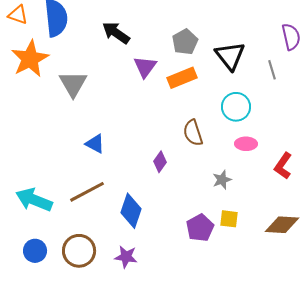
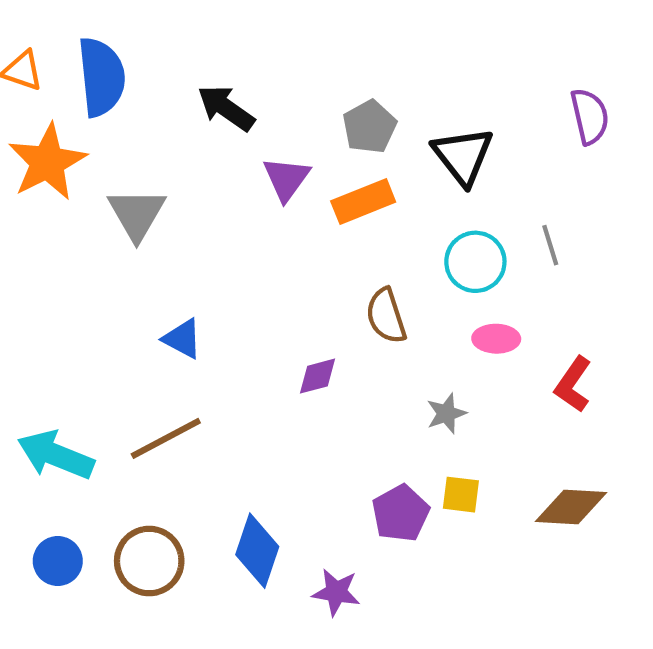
gray line: (272, 70) -> (550, 245), moved
purple diamond: (160, 162) -> (318, 376), turned 40
blue diamond: (131, 211) -> (257, 551), moved
purple star: (126, 257) -> (336, 592), moved

